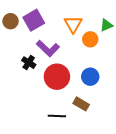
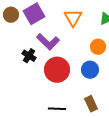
orange circle: (90, 39) -> (98, 47), moved
brown rectangle: (81, 104) -> (91, 104), moved, turned 35

